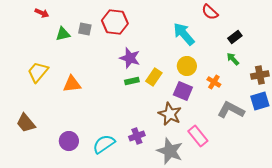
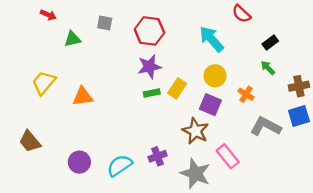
red hexagon: (115, 22) -> (149, 31), moved
gray square: (85, 29) -> (105, 23), moved
purple star: (130, 58) -> (149, 67), turned -30

